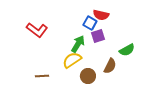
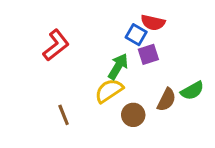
red L-shape: (37, 30) -> (56, 45), turned -75
green semicircle: (127, 50) -> (192, 91), moved
brown line: (42, 76) -> (64, 115), turned 72

